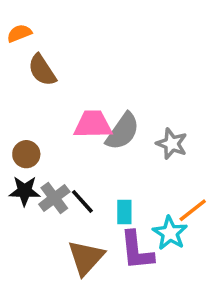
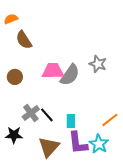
gray star: (172, 144) -> (98, 64), moved
brown circle: (26, 154) -> (15, 77), moved
black star: (25, 191) -> (14, 135), moved
cyan star: (170, 233) -> (99, 144), moved

